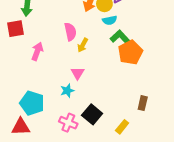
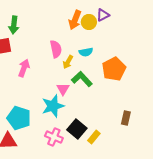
cyan semicircle: (110, 20) -> (86, 52), moved
green L-shape: (121, 38) -> (82, 79), moved
cyan star: (67, 91) -> (53, 106), size x1.6
yellow rectangle: (122, 127) -> (94, 137), moved

